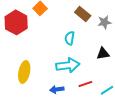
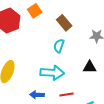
brown rectangle: (83, 14) -> (64, 23), moved

